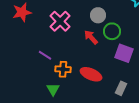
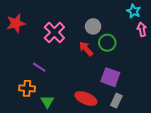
purple square: (124, 53) -> (110, 77), moved
orange cross: (63, 69) -> (27, 88), moved
red ellipse: (91, 74) -> (86, 99), moved

